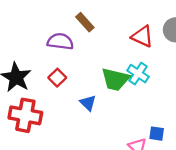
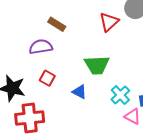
red triangle: (142, 36) -> (109, 22), turned -50
cyan cross: (138, 74) -> (120, 95), moved, turned 30

